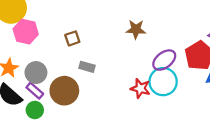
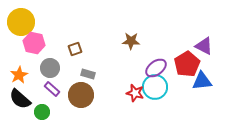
gray circle: (36, 73) -> (50, 68), moved
purple rectangle: (35, 91) -> (52, 89), moved
brown circle: (64, 91) -> (81, 95), moved

